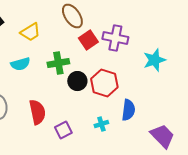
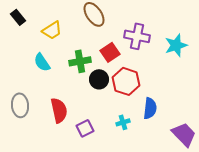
red square: (88, 40) -> (110, 52), moved
cyan star: (154, 60) -> (176, 45), moved
cyan semicircle: (20, 64) -> (42, 62), turned 72

